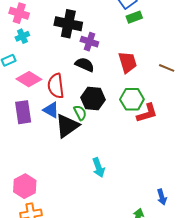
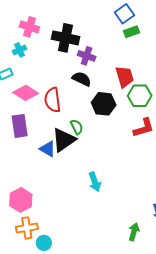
pink cross: (19, 13) -> (29, 27), moved
black hexagon: (93, 99) -> (104, 104), moved
green hexagon: (132, 99) -> (140, 96), moved
blue triangle: (51, 110) -> (48, 149), moved

